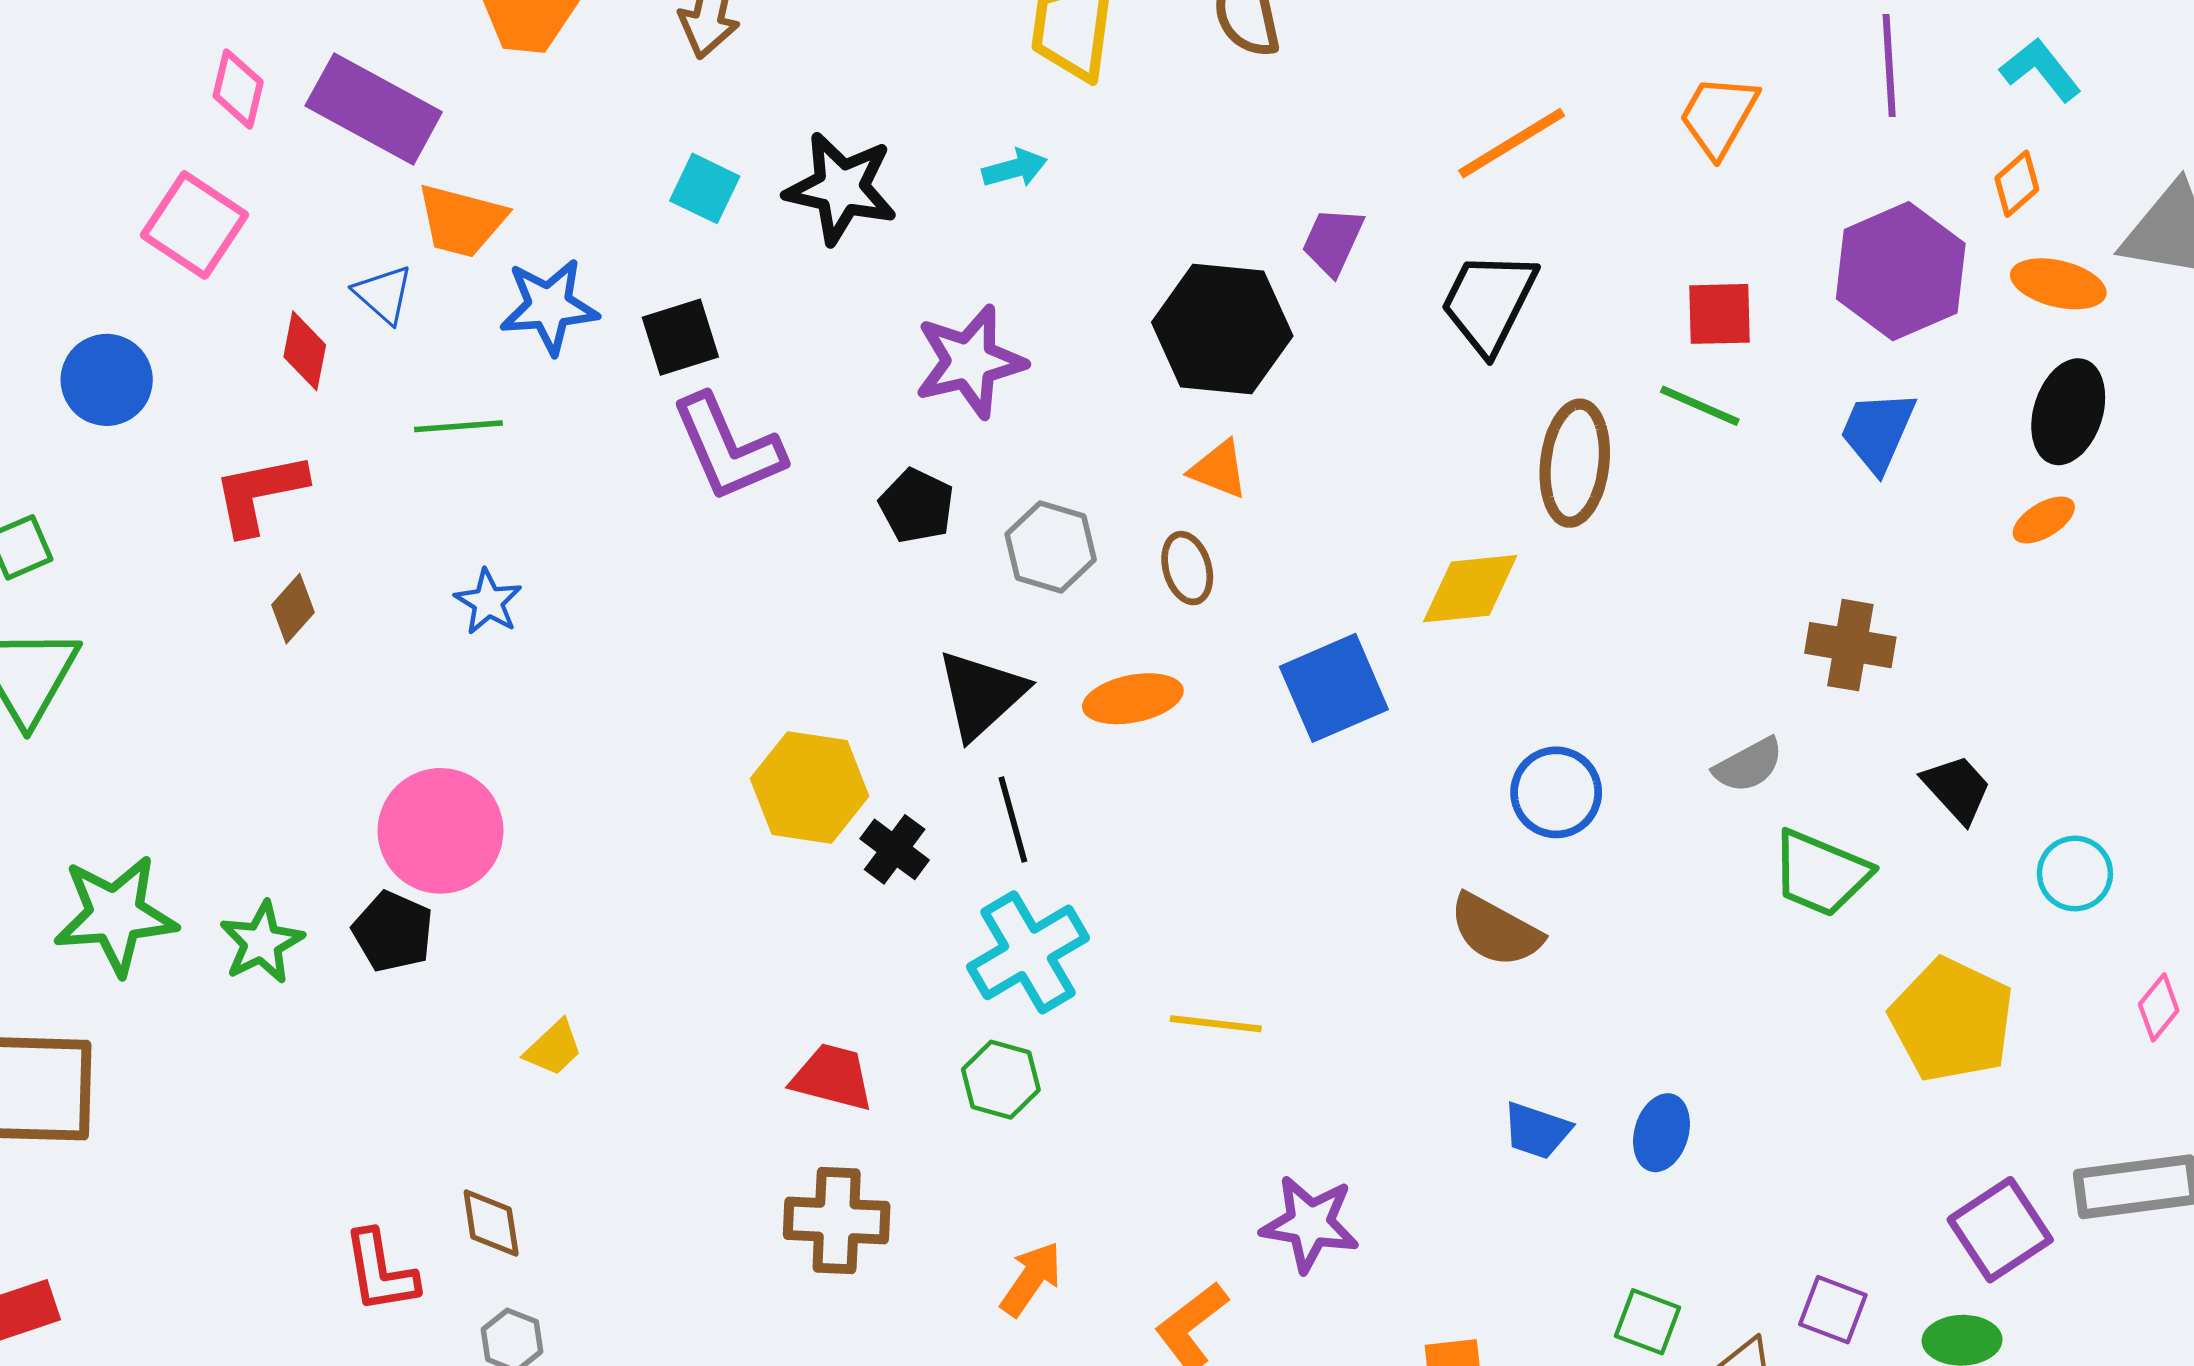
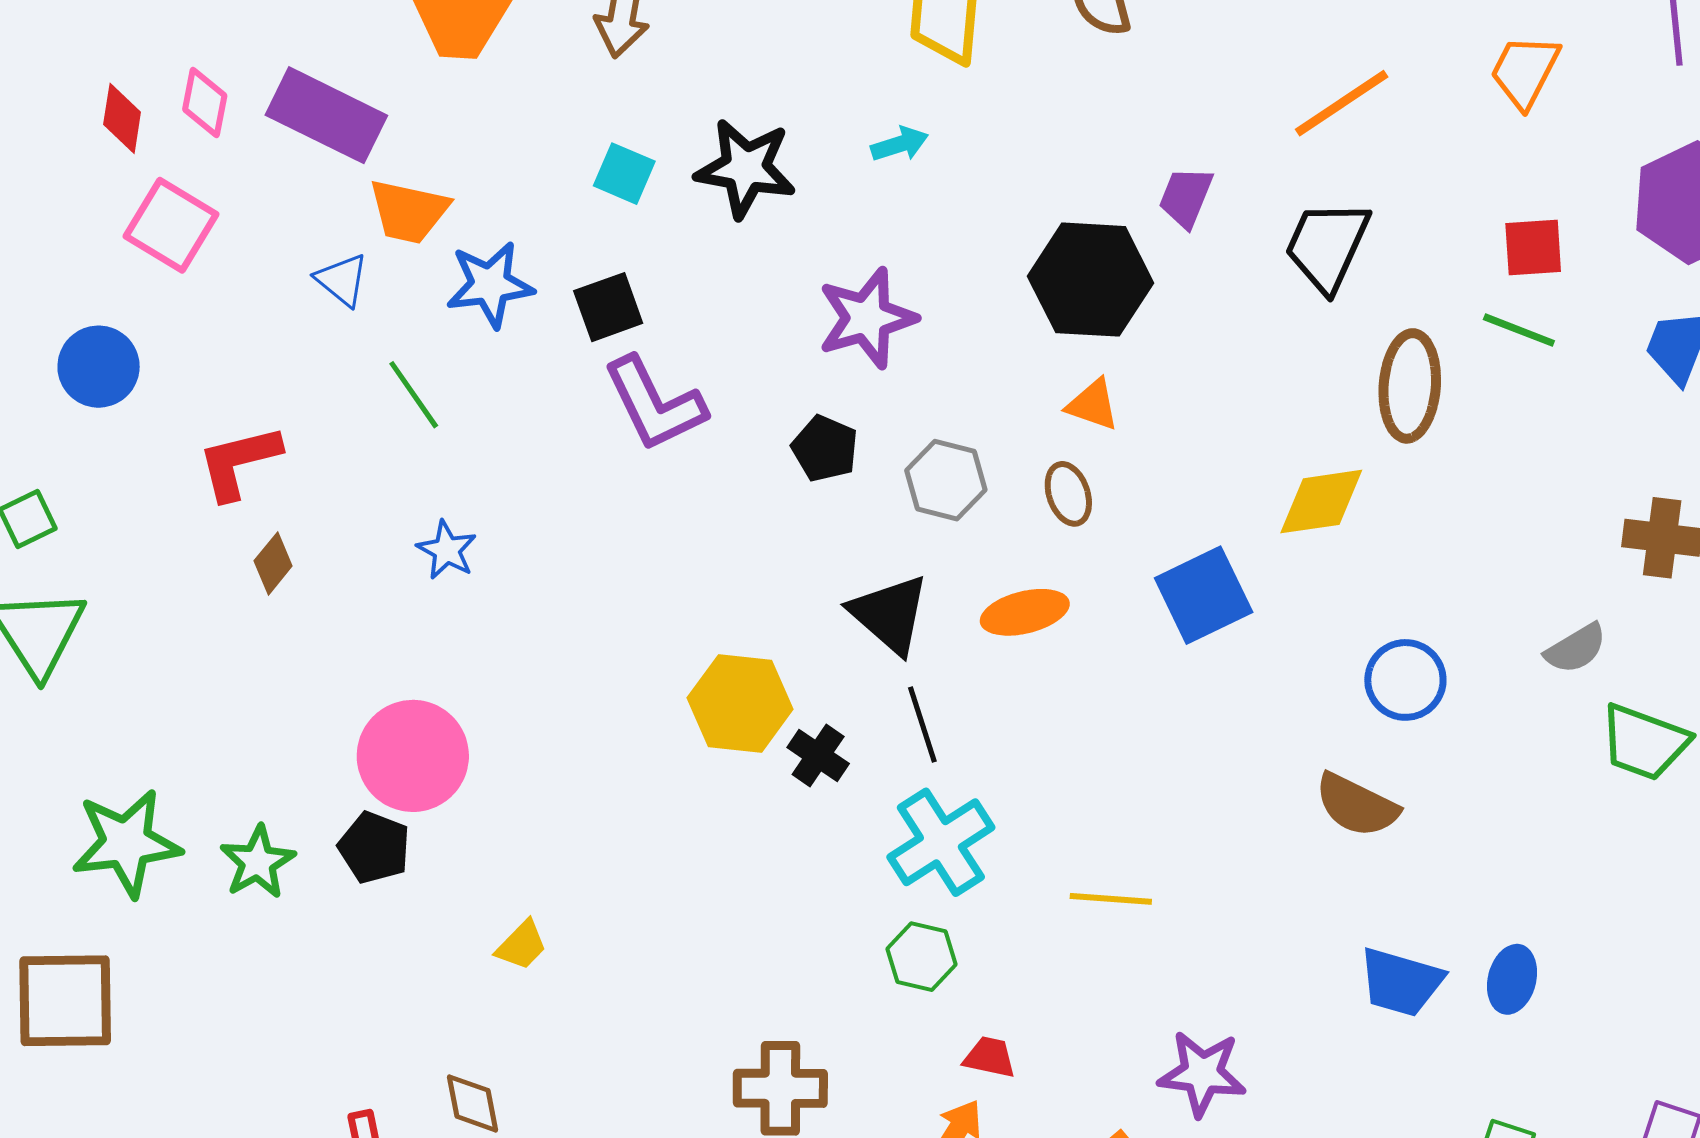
red diamond: (305, 351) -> (122, 118), moved
green line: (458, 426) -> (414, 395), turned 62
black triangle: (981, 694) -> (890, 614), turned -34
red trapezoid: (832, 1077) -> (990, 1057), moved, size x0.7
blue trapezoid: (1537, 1131) -> (1401, 982), size x1.4

